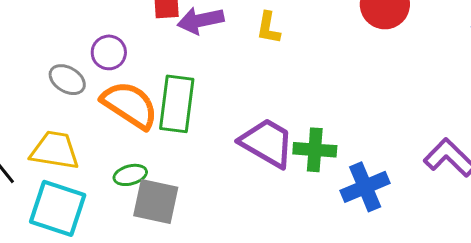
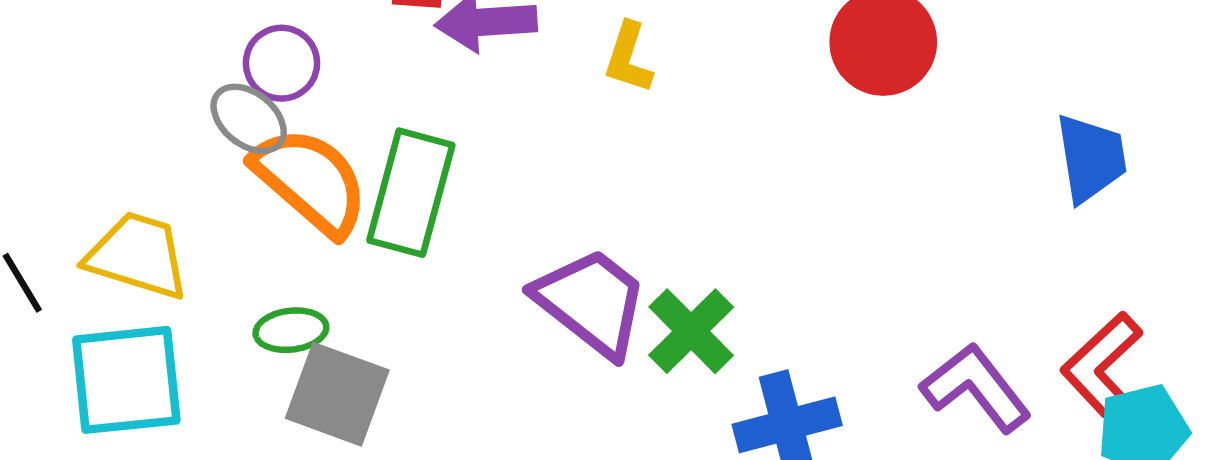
gray ellipse: (67, 80) -> (249, 119), moved
green cross: (315, 150) -> (691, 331), turned 33
cyan square: (58, 208) -> (126, 380), turned -32

